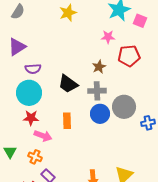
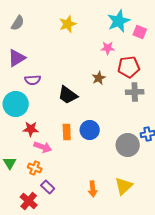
gray cross: (97, 91) -> (135, 92), moved
cyan circle: (29, 93) -> (16, 104), moved
gray circle: (124, 107) -> (128, 145), moved
blue circle: (100, 114) -> (90, 130), moved

